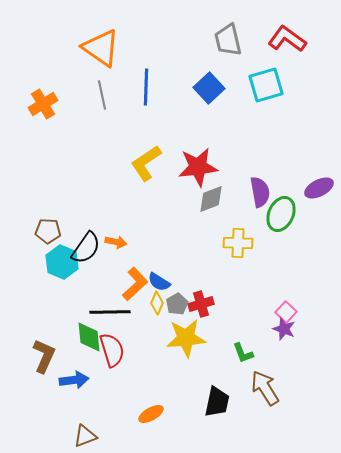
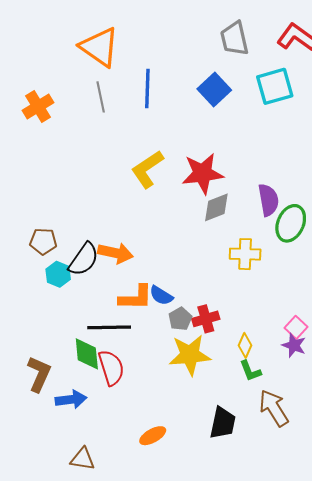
orange arrow: (116, 242) -> (116, 253), size x1.5
cyan hexagon: (62, 262) -> (58, 274), size x0.7
orange L-shape: (135, 284) -> (136, 298), turned 44
yellow diamond: (157, 303) -> (245, 345), moved
brown triangle: (85, 436) -> (83, 459), turned 30

